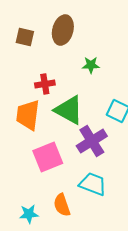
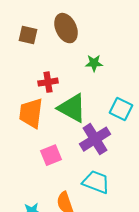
brown ellipse: (63, 30) -> (66, 28), turned -40
pink square: (48, 157) -> (51, 155), size x0.7

